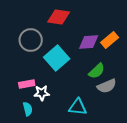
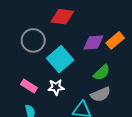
pink rectangle: (27, 84) -> (29, 86), turned 42
gray semicircle: (107, 86) -> (101, 94), moved
white star: (42, 93) -> (56, 87), moved

